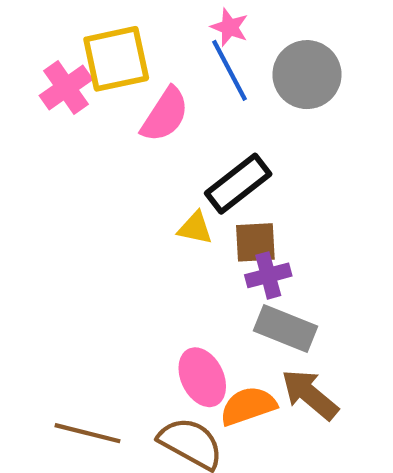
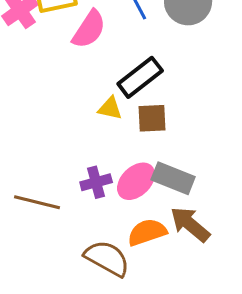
purple cross: (268, 275) -> (96, 182), moved
pink ellipse: (202, 377) -> (136, 181), moved, turned 72
brown line: (87, 433) -> (37, 202), moved

